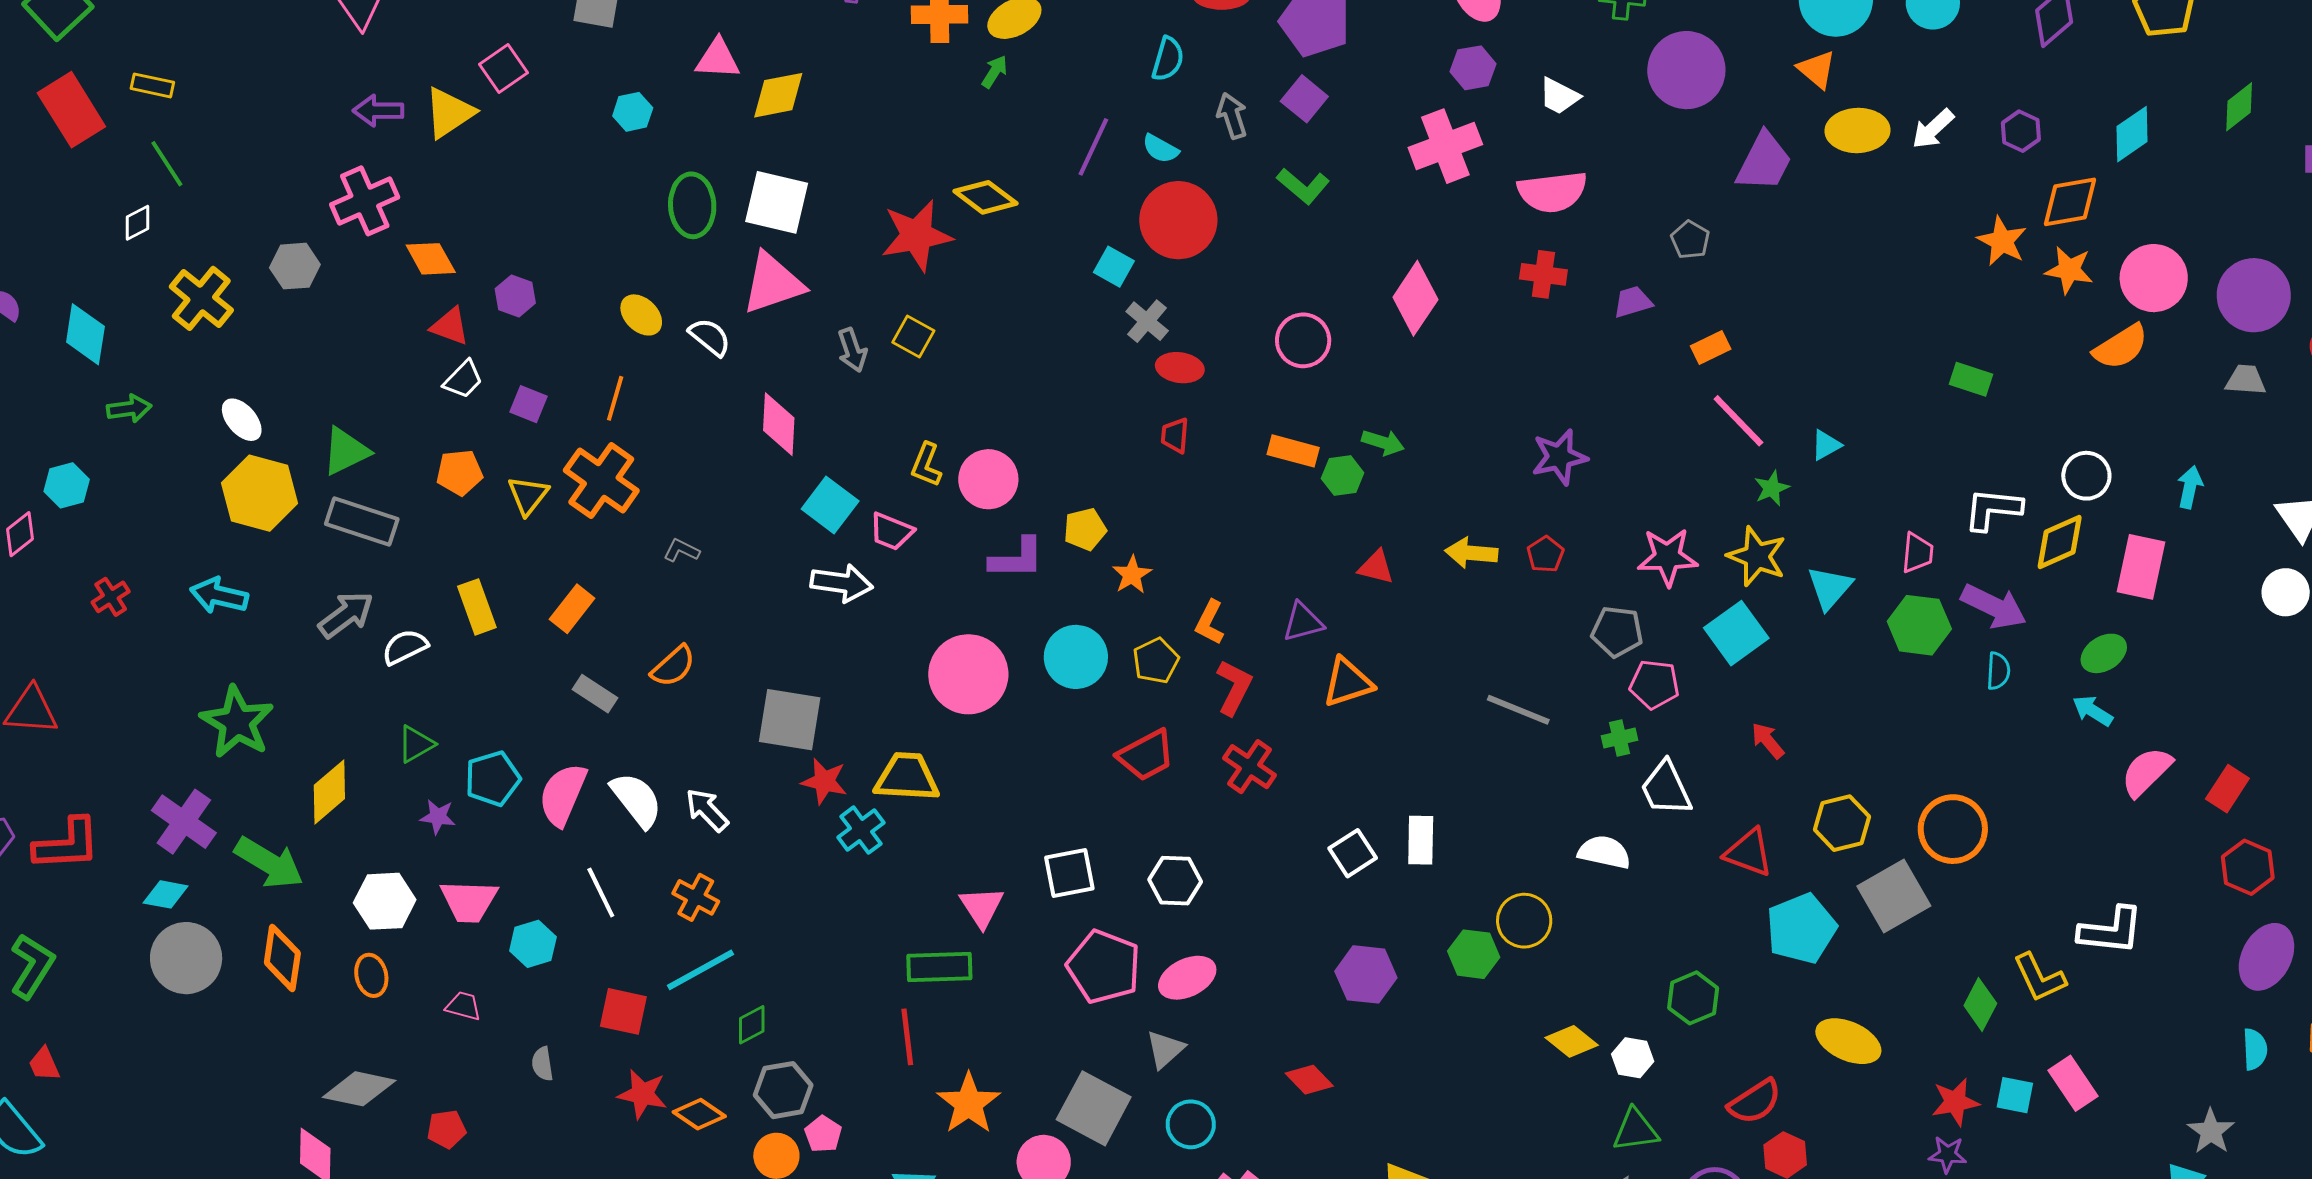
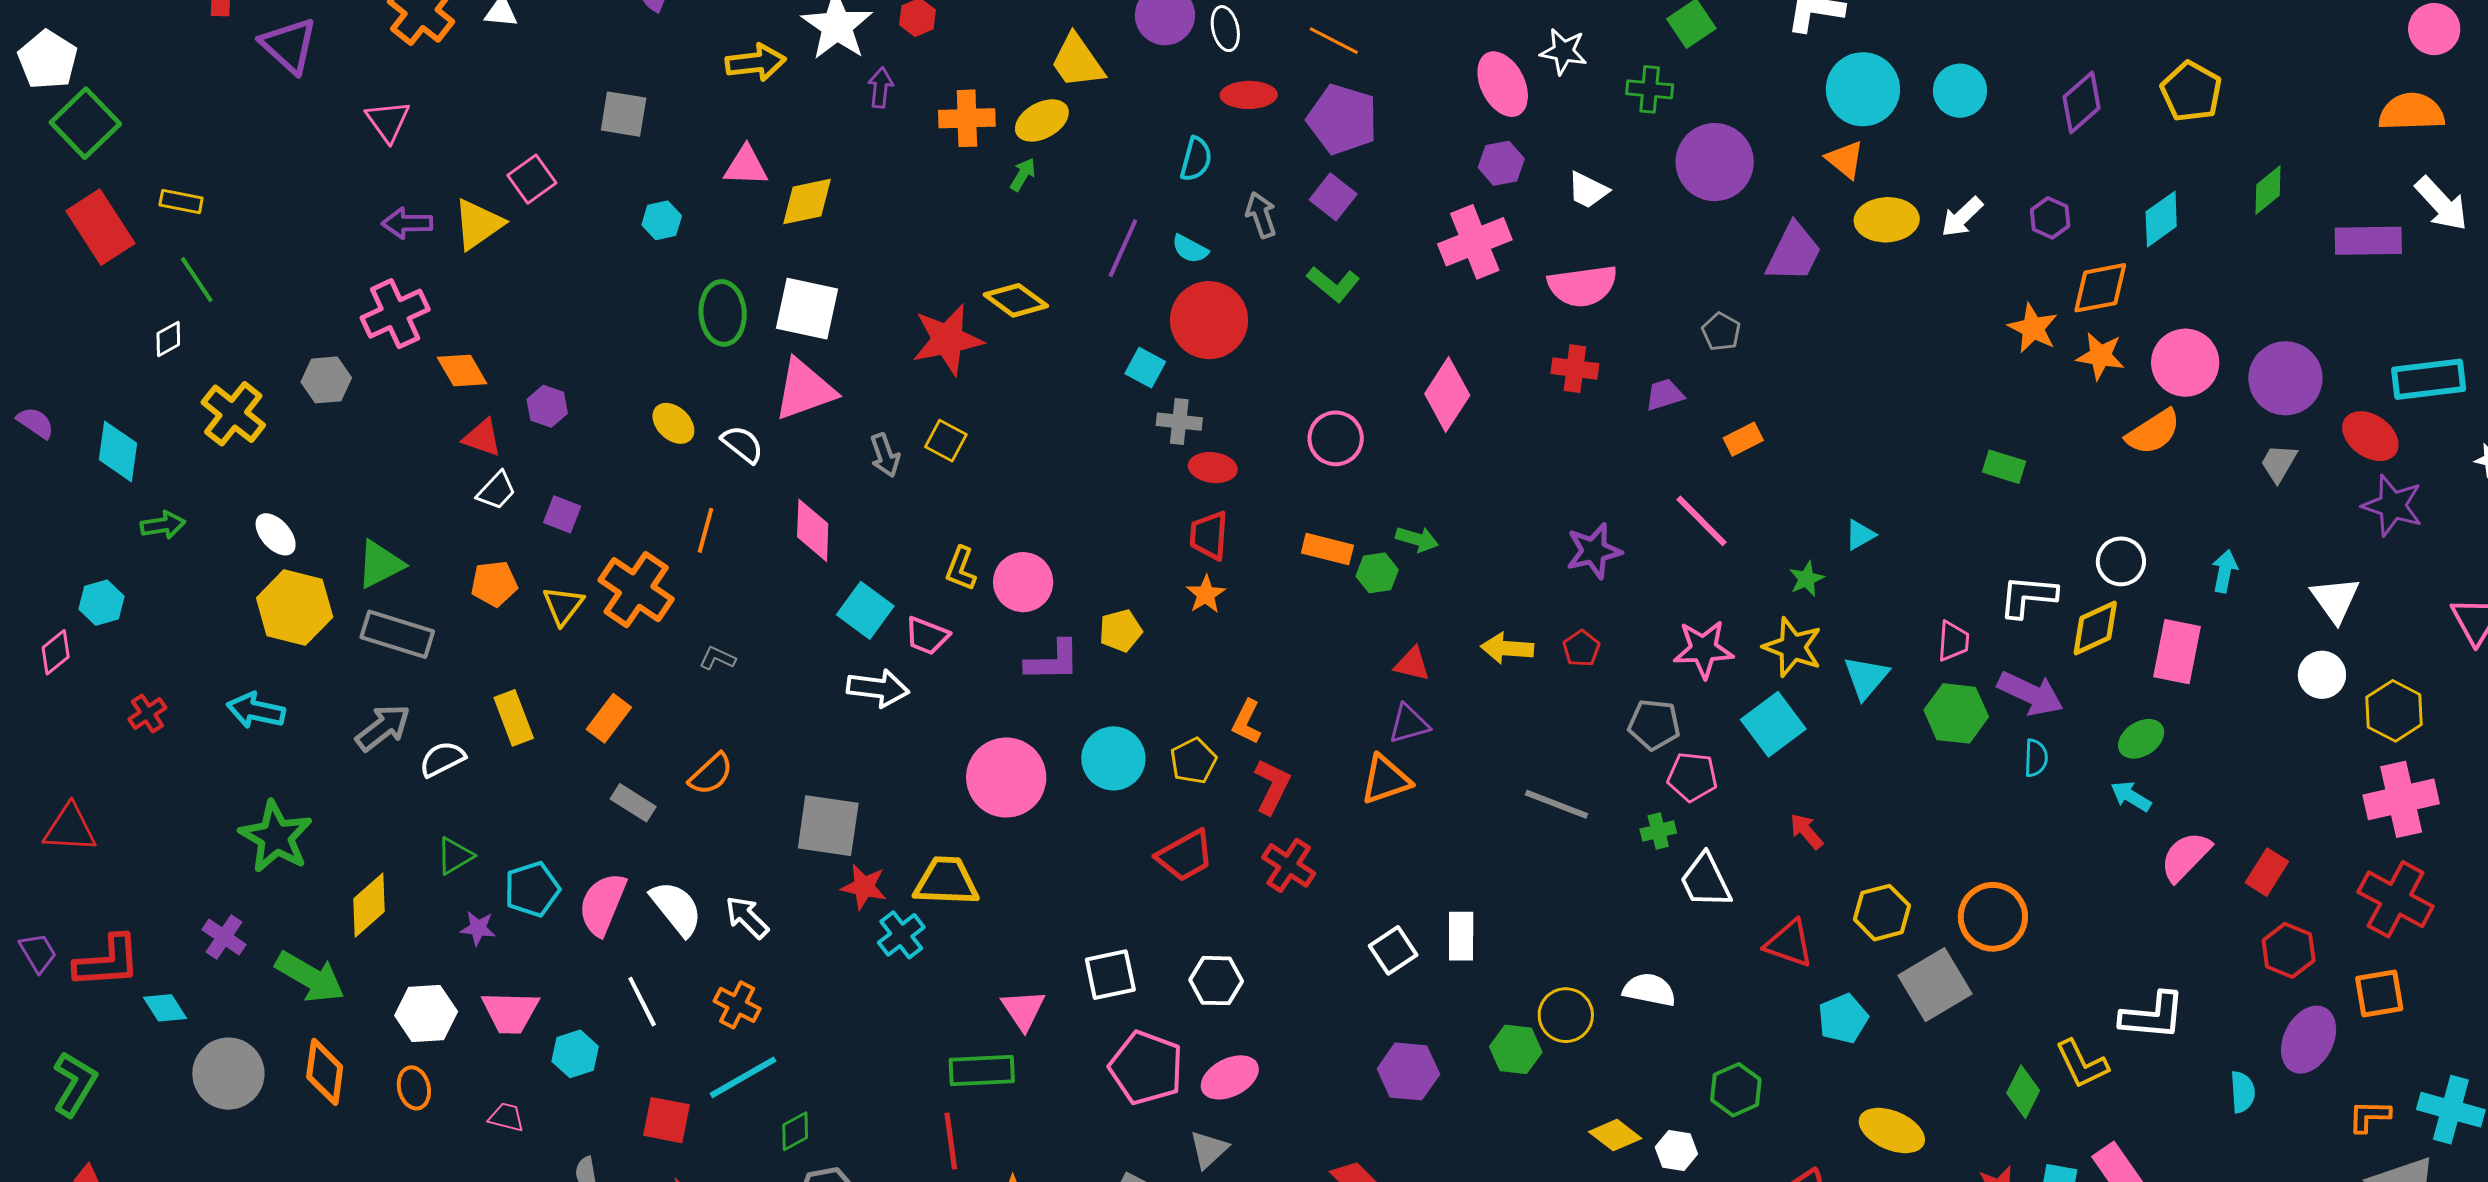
gray cross: (1147, 321) -> (1179, 422), turned -33
gray trapezoid: (2246, 380) -> (2279, 463), turned -63
orange line: (615, 398) -> (705, 530), moved
pink line: (1738, 421) -> (1702, 521), moved
red trapezoid: (1175, 435) -> (1209, 535), size x1.4
orange star: (1132, 575) -> (1206, 594), moved
purple triangle: (1303, 622) -> (1409, 724), moved
purple cross: (184, 822) -> (224, 937), size x0.7
white semicircle: (1604, 852) -> (1649, 990), moved
cyan diamond: (166, 894) -> (165, 1008), moved, turned 48
cyan pentagon: (1801, 928) -> (1843, 1019), size x0.7
cyan semicircle: (2255, 1049) -> (2243, 1092), moved

